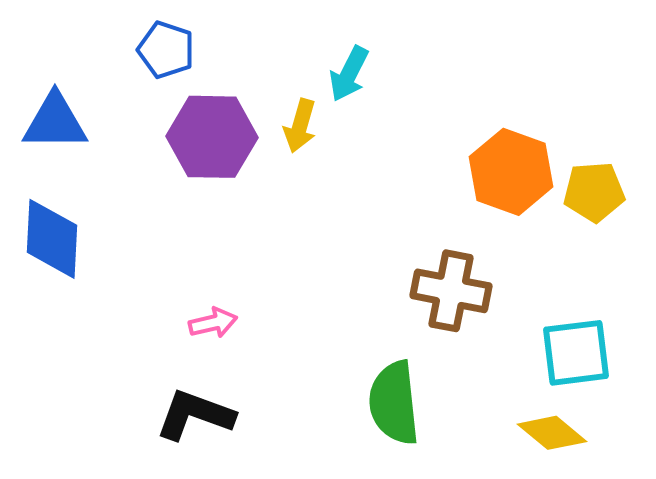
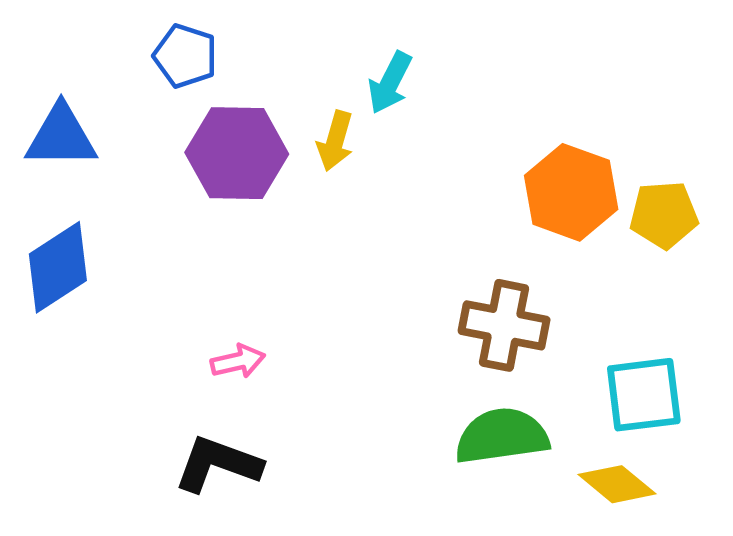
blue diamond: (52, 239) -> (58, 267), turned 54
green semicircle: (394, 403) -> (502, 436), moved, turned 88

